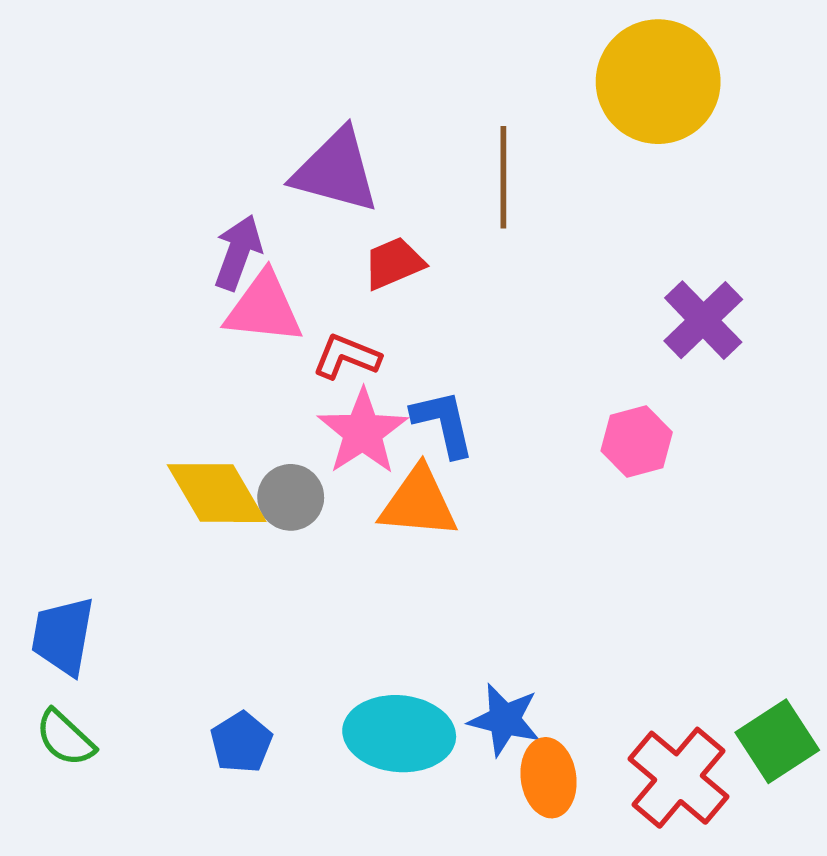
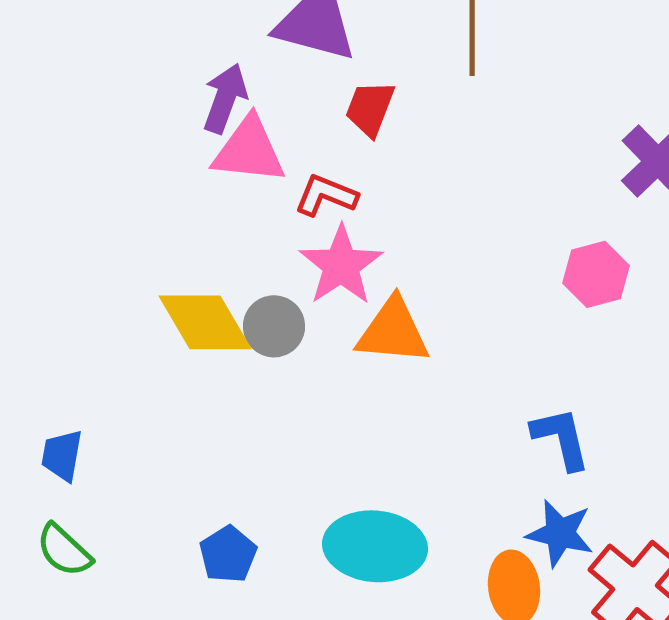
red trapezoid: (394, 263) -> (370, 108), turned -46
blue L-shape: (443, 423) -> (561, 438), moved
blue trapezoid: (63, 636) -> (62, 455), size x0.7
blue star: (504, 720) -> (560, 533), moved

